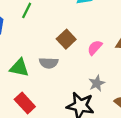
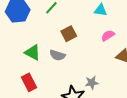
brown square: (66, 39) -> (69, 34), moved
pink semicircle: (95, 48) -> (108, 36), moved

